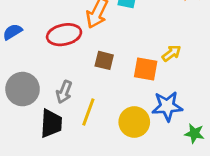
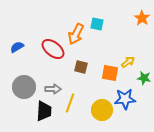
red ellipse: (64, 35) -> (53, 49), turned 50
gray arrow: (64, 92) -> (53, 89), turned -112
green star: (194, 133) -> (144, 78), moved

